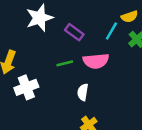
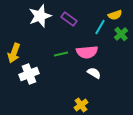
purple rectangle: (74, 32) -> (69, 19), moved
white semicircle: (83, 92) -> (94, 73), moved, turned 112

